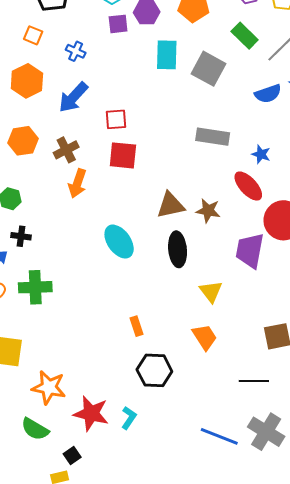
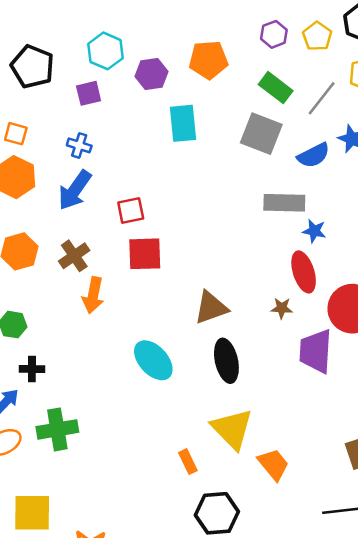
purple square: (118, 24) -> (89, 93), moved
orange square: (33, 35) -> (16, 134), moved
blue cross: (76, 51) -> (79, 145), moved
gray square: (208, 69) -> (261, 134), moved
gray rectangle: (213, 137) -> (284, 203), moved
red ellipse: (248, 186) -> (304, 272), turned 32
brown star: (208, 211) -> (282, 308), moved, size x0.7
yellow triangle: (211, 291) -> (232, 429), moved, size x1.5

